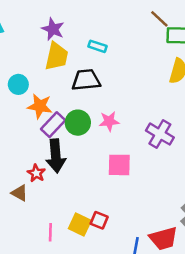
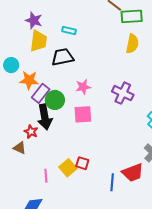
green circle: (78, 123) -> (55, 100), moved
pink square: (119, 165) -> (83, 114), moved
yellow square: (80, 224) -> (68, 168), turned 30

